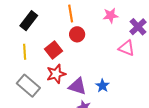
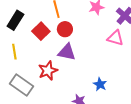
red square: (53, 50) -> (41, 31), moved
purple triangle: (77, 86) -> (67, 52), moved
blue star: (102, 86) -> (100, 84), moved

